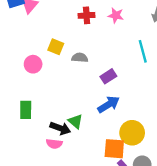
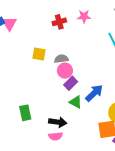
pink circle: (33, 64) -> (65, 71), moved
purple rectangle: (108, 76) -> (71, 83), moved
green triangle: (75, 121) -> (76, 102), moved

